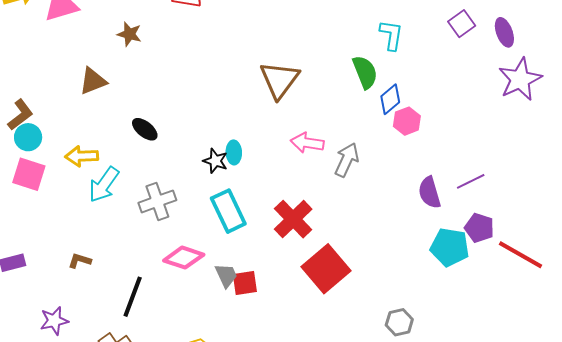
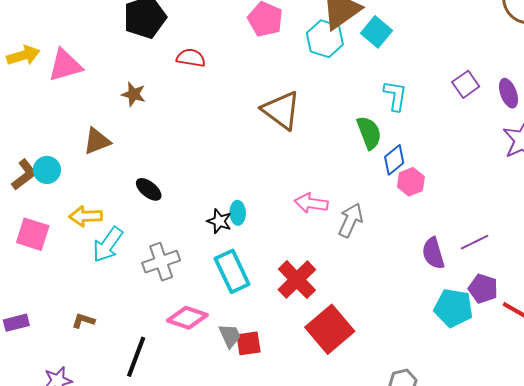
brown triangle: (279, 80) -> (281, 110), moved, turned -30
cyan circle: (28, 137) -> (47, 170), moved

